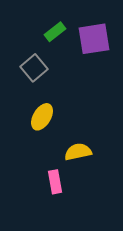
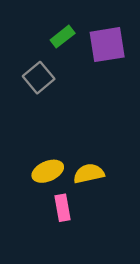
yellow ellipse: (42, 117) -> (48, 171), moved, turned 36

